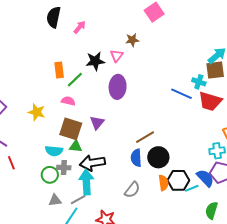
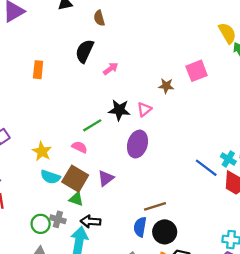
brown star: (132, 40) -> (166, 86), moved
orange rectangle: (59, 70) -> (38, 70), moved
cyan semicircle: (54, 151) -> (50, 177), moved
black arrow: (92, 163) -> (91, 221), size x0.7

